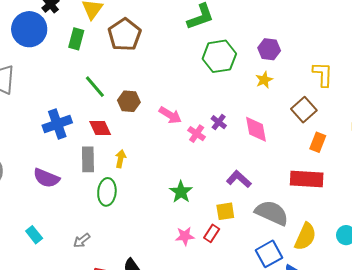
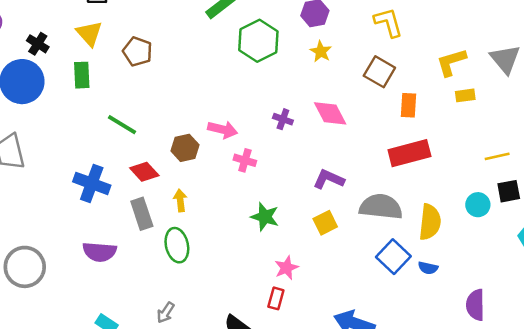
brown pentagon: (125, 35) -> (137, 51), size x0.7
brown hexagon: (129, 101) -> (185, 148), moved
blue cross: (57, 124) -> (92, 183), turned -32
pink cross: (197, 134) -> (245, 160), moved
red rectangle: (212, 233) -> (276, 298), moved

